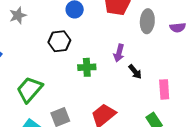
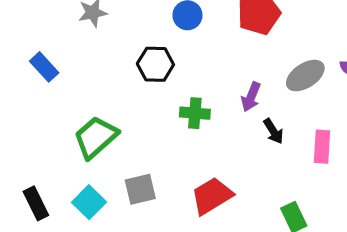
gray ellipse: (147, 21) -> (305, 76), moved, turned 45
pink rectangle: (164, 89) -> (322, 147), moved

